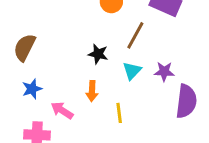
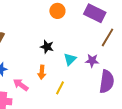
brown line: (135, 35) -> (107, 37), moved
yellow line: (119, 113) -> (60, 88), turned 32

